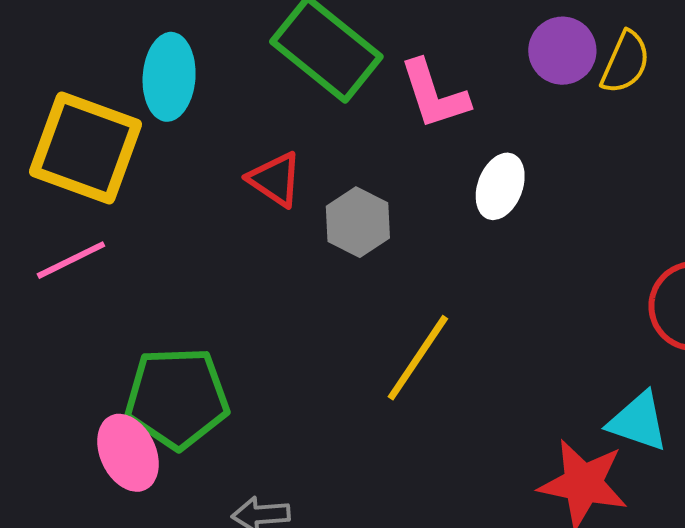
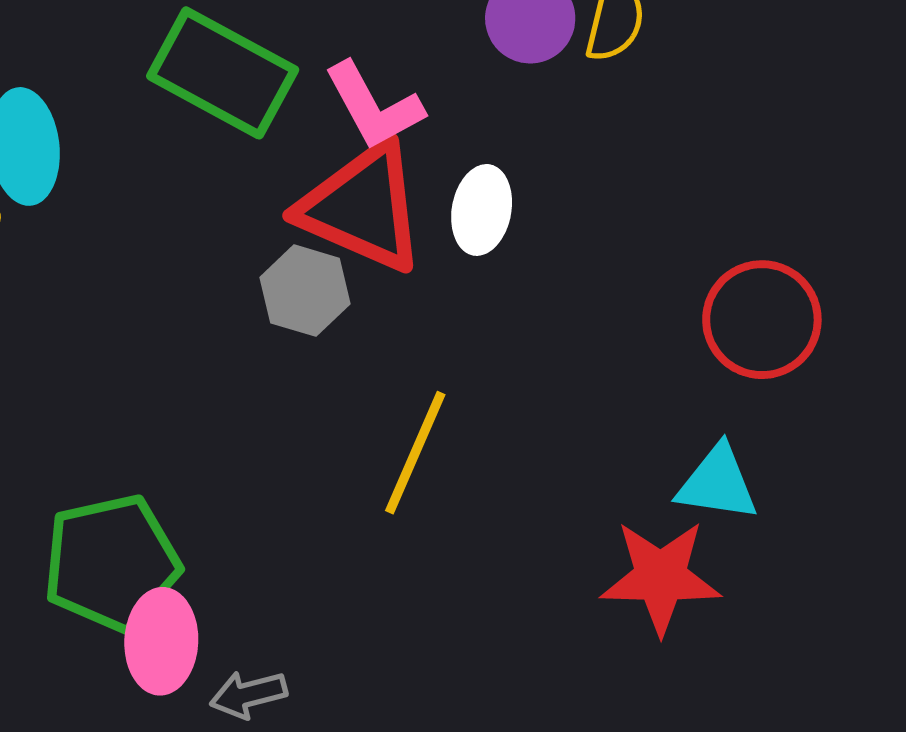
red triangle: (275, 179) -> (362, 207), moved, size x1.8
pink ellipse: (128, 453) -> (161, 641), moved, turned 38

